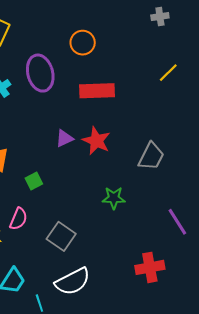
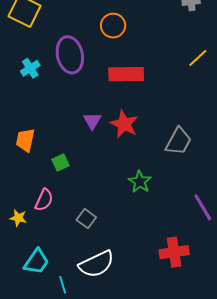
purple triangle: (64, 138) -> (92, 121), turned -36
green star: (114, 198) -> (140, 182), turned 30
gray square: (61, 236) -> (86, 219), size x0.7

